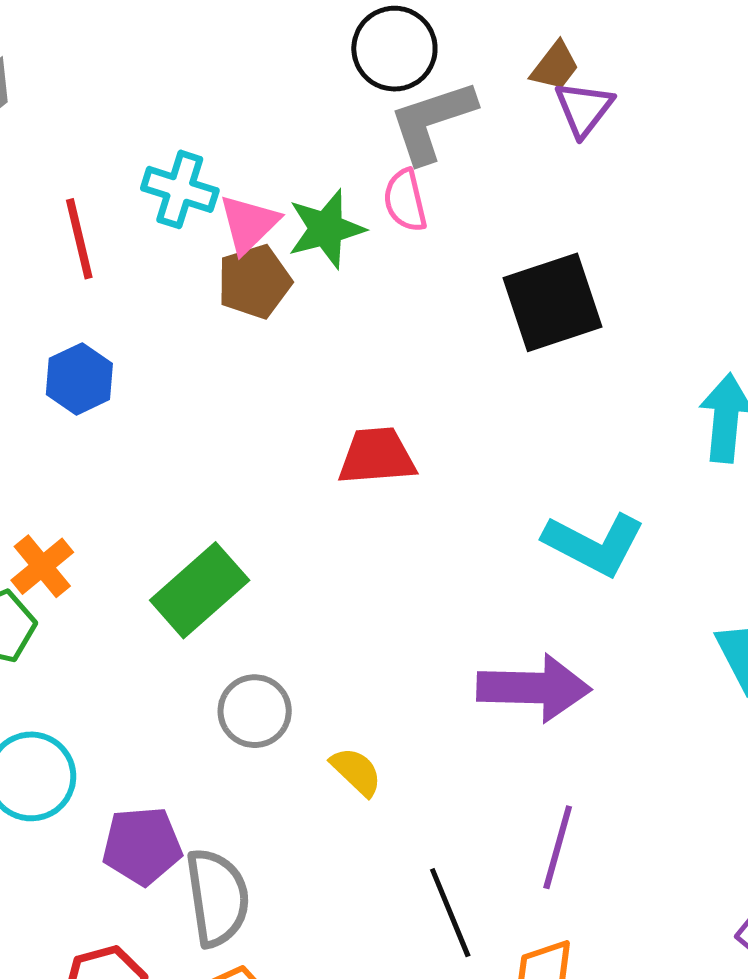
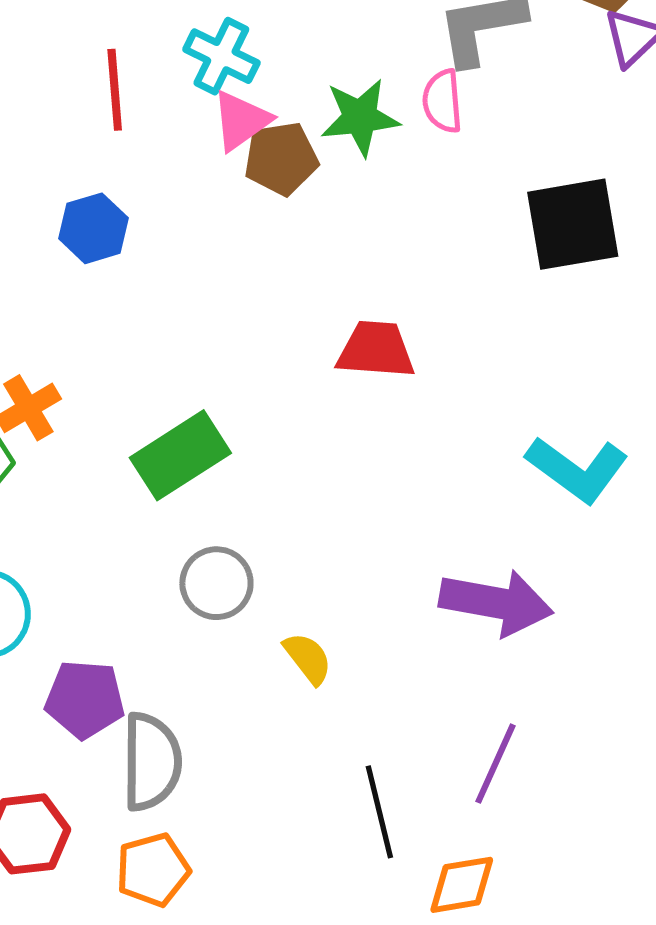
pink triangle: (249, 224) -> (241, 121), moved

